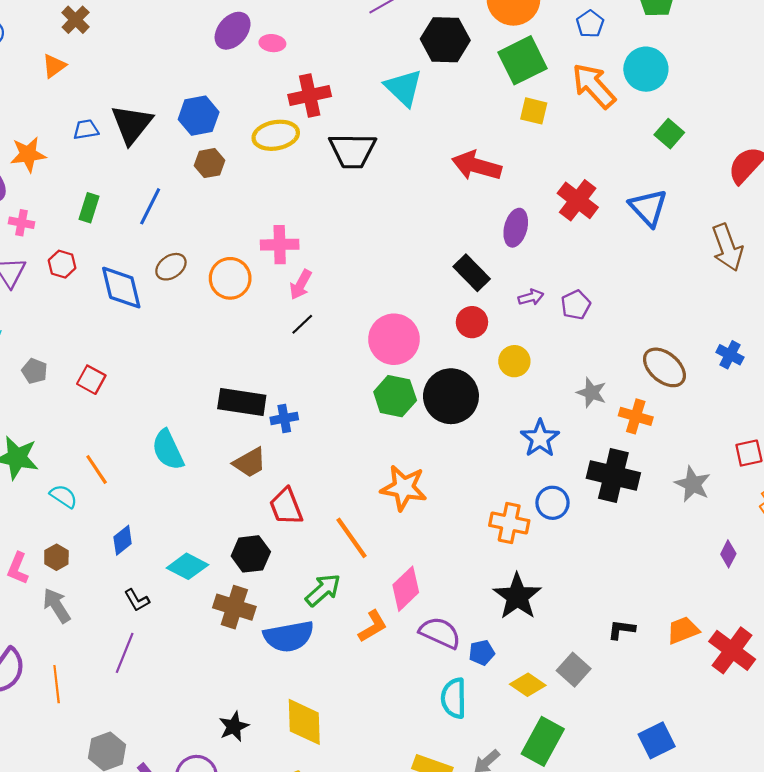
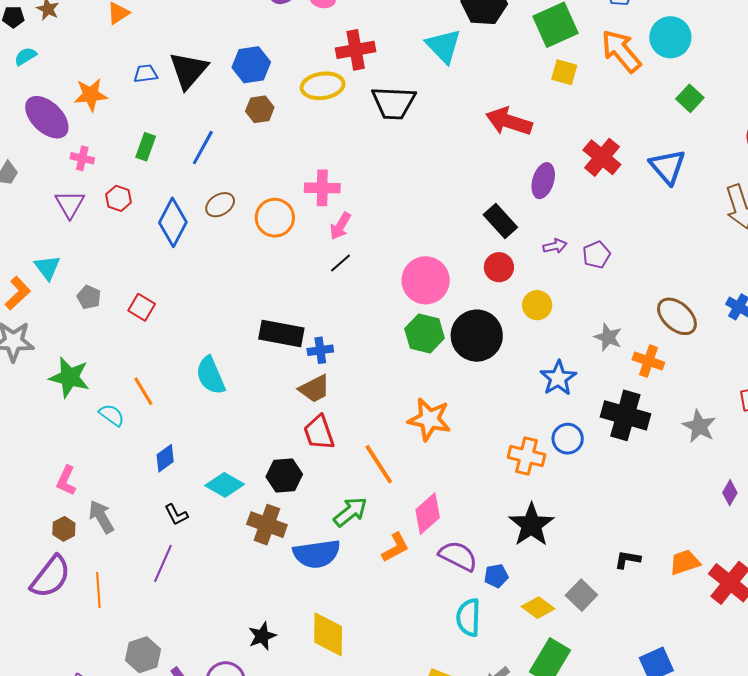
blue diamond: (121, 288) -> (173, 222), turned 39
brown trapezoid: (250, 463) -> (314, 389), moved
brown hexagon: (56, 557) -> (64, 529), moved

